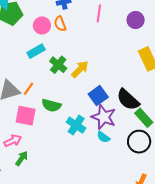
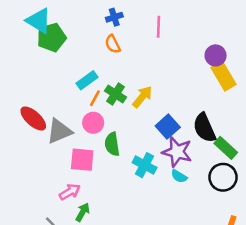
purple circle: (136, 20) -> (216, 55), moved
pink circle: (42, 25) -> (93, 123), moved
orange line: (28, 89) -> (95, 98), moved
black semicircle: (128, 100) -> (204, 128), turned 30
green semicircle: (51, 105) -> (112, 144), turned 72

